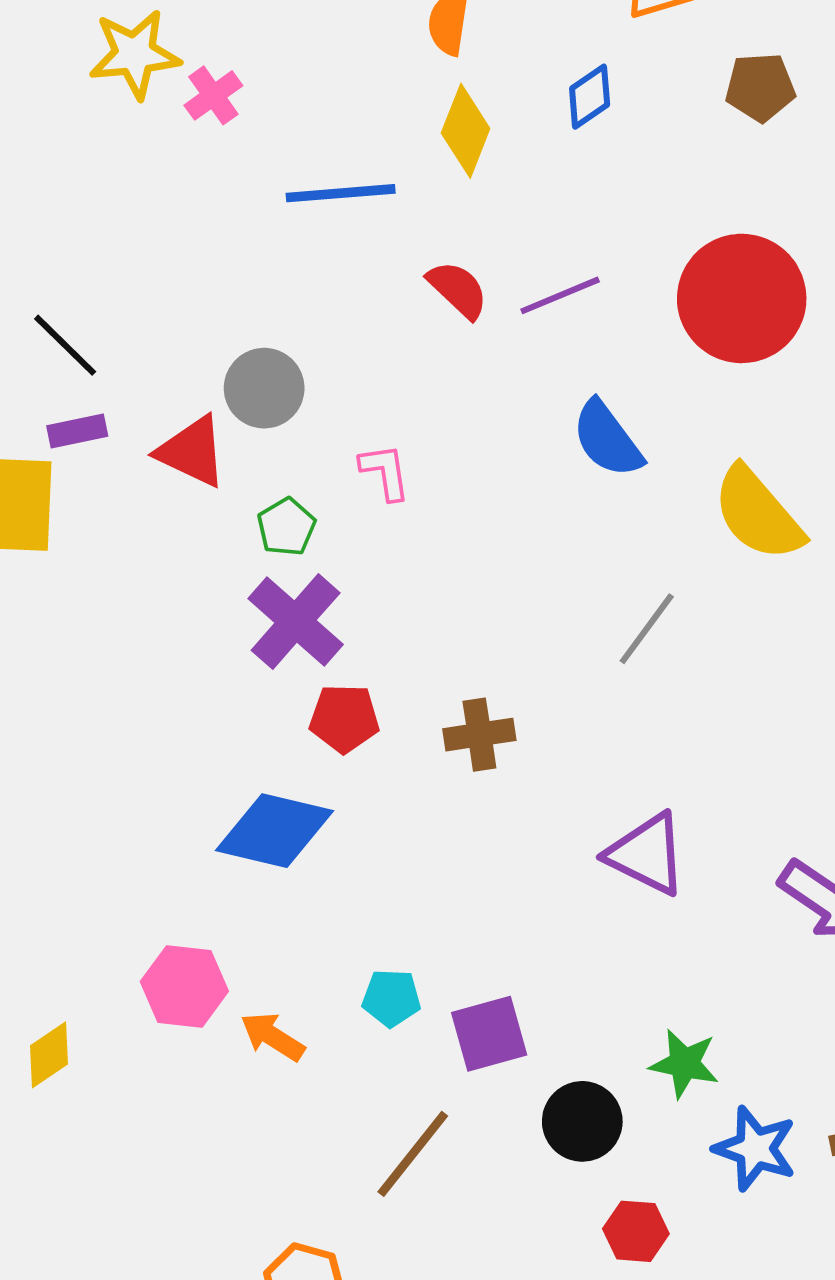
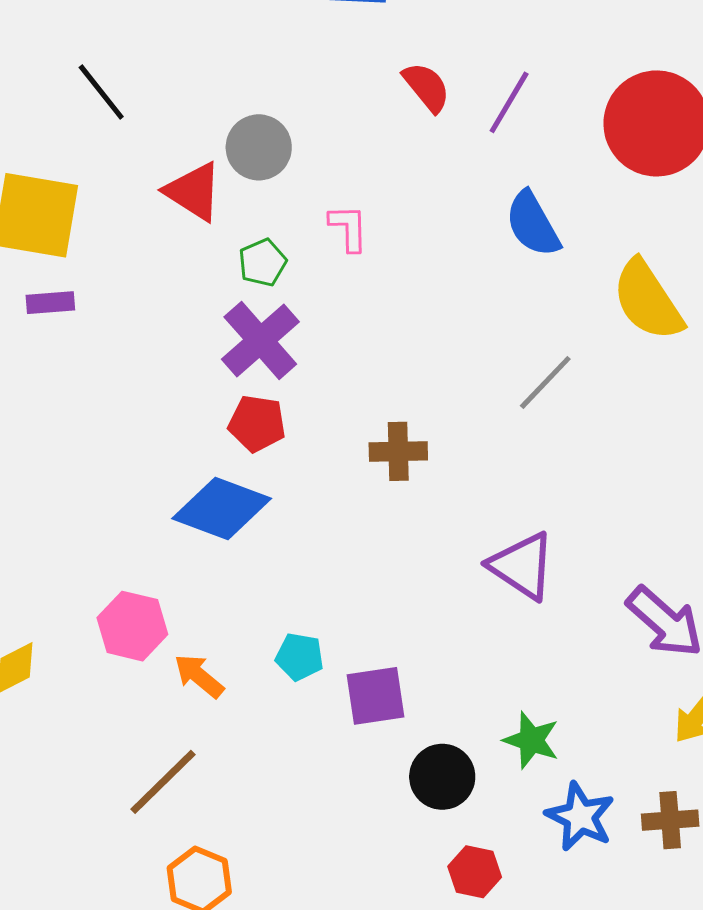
purple line: (560, 295) -> (509, 102), turned -44
purple rectangle: (77, 431) -> (50, 303), moved
red pentagon: (344, 718) -> (257, 423), moved
brown line: (413, 1154) -> (163, 782), moved

